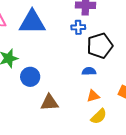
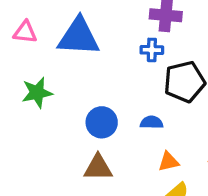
blue semicircle: (89, 71) -> (152, 122), moved
blue circle: (30, 77) -> (102, 122), moved

